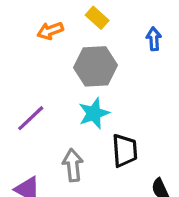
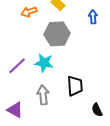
cyan star: (94, 113) -> (44, 63), moved, turned 30

